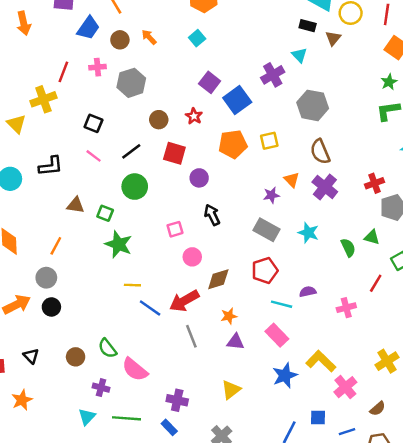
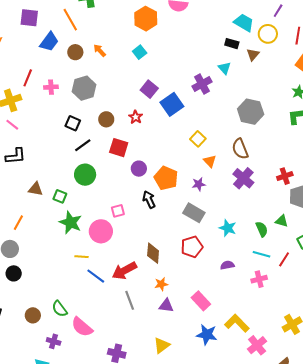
pink cross: (98, 67) -> (51, 87), moved
gray hexagon: (313, 105) -> (251, 112), moved
black square: (93, 123) -> (73, 123), moved
yellow square: (269, 141) -> (198, 139), turned -35
orange pentagon: (233, 144) -> (166, 178), moved, turned 30
pink line: (94, 156) -> (12, 125), moved
orange triangle: (292, 180) -> (210, 161), moved
cyan star: (308, 233) -> (228, 228), moved
pink circle: (192, 257) -> (101, 231), moved, size x1.5
brown diamond: (218, 279) -> (153, 253), turned -70
cyan line: (282, 304) -> (261, 254), moved
blue star: (285, 375) -> (207, 335), turned 30

